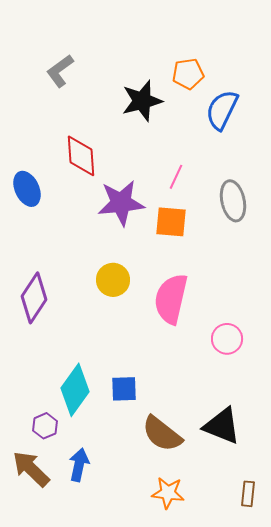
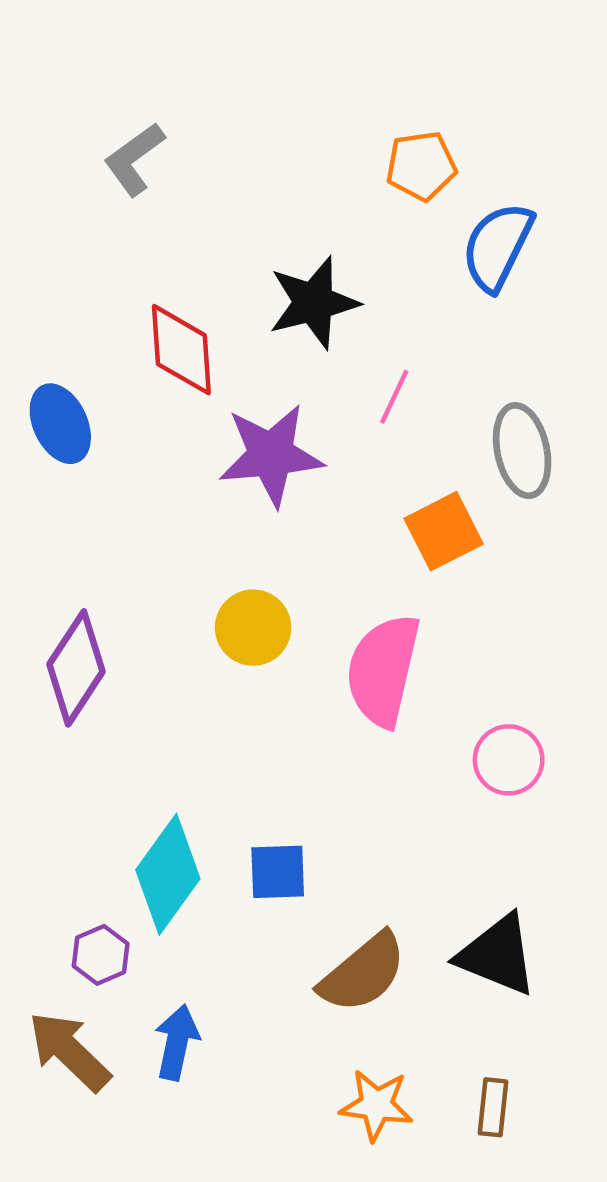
black star: (142, 101) -> (314, 303), moved
orange square: (171, 222) -> (444, 531), moved, turned -32
brown semicircle: (162, 434) -> (363, 973), turned -78
brown rectangle: (248, 494) -> (493, 1107), moved

